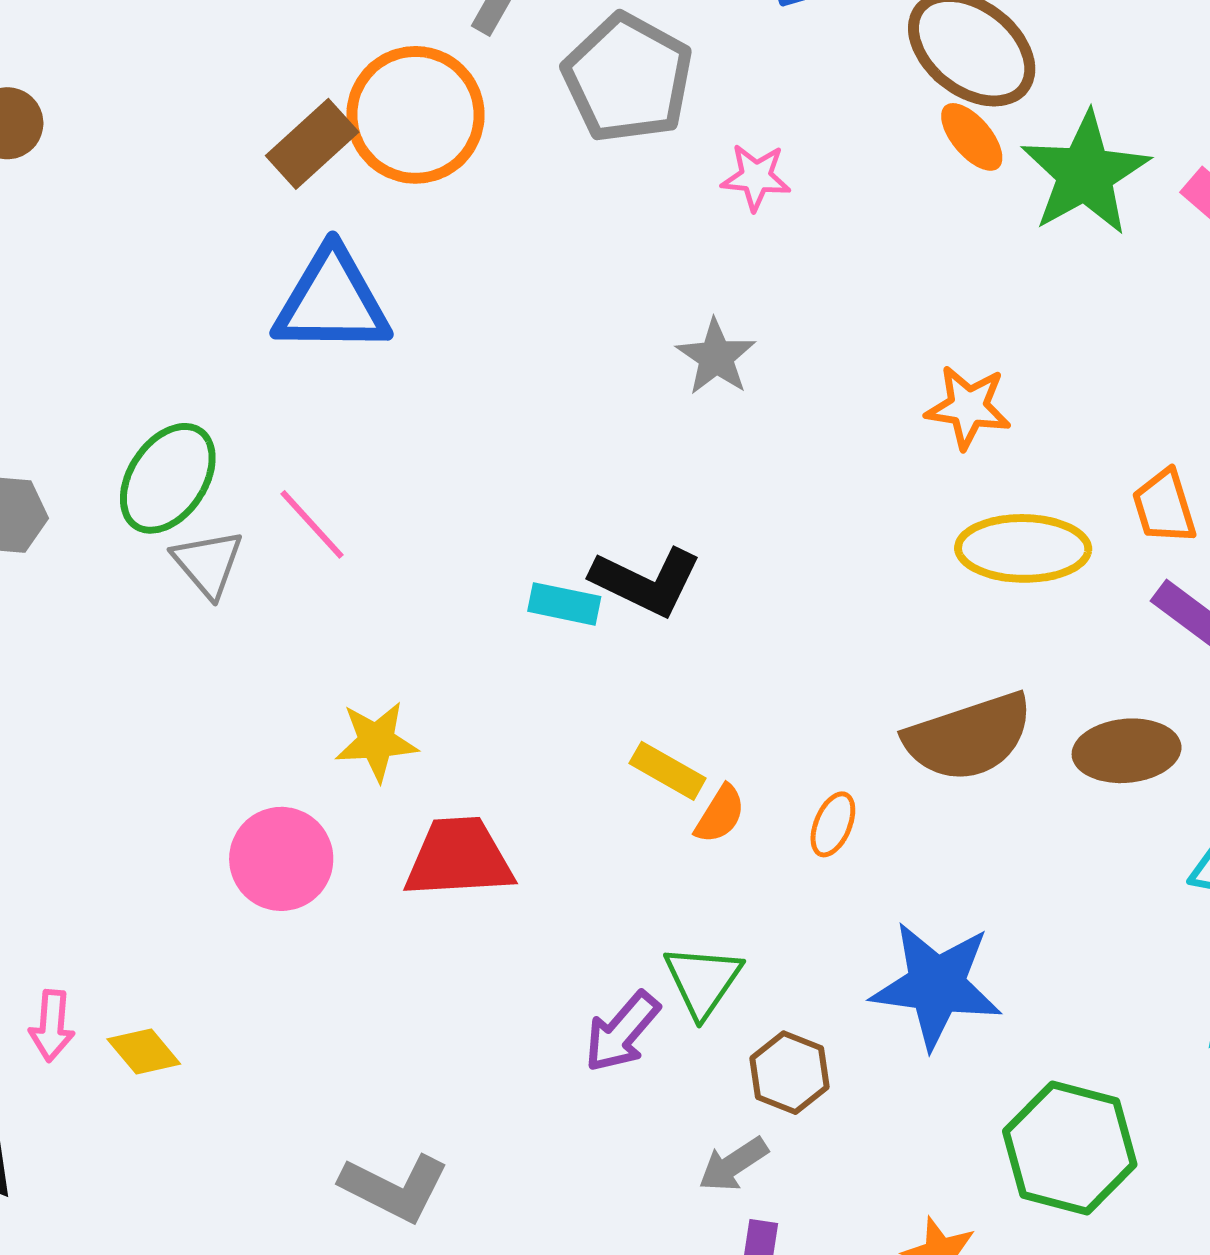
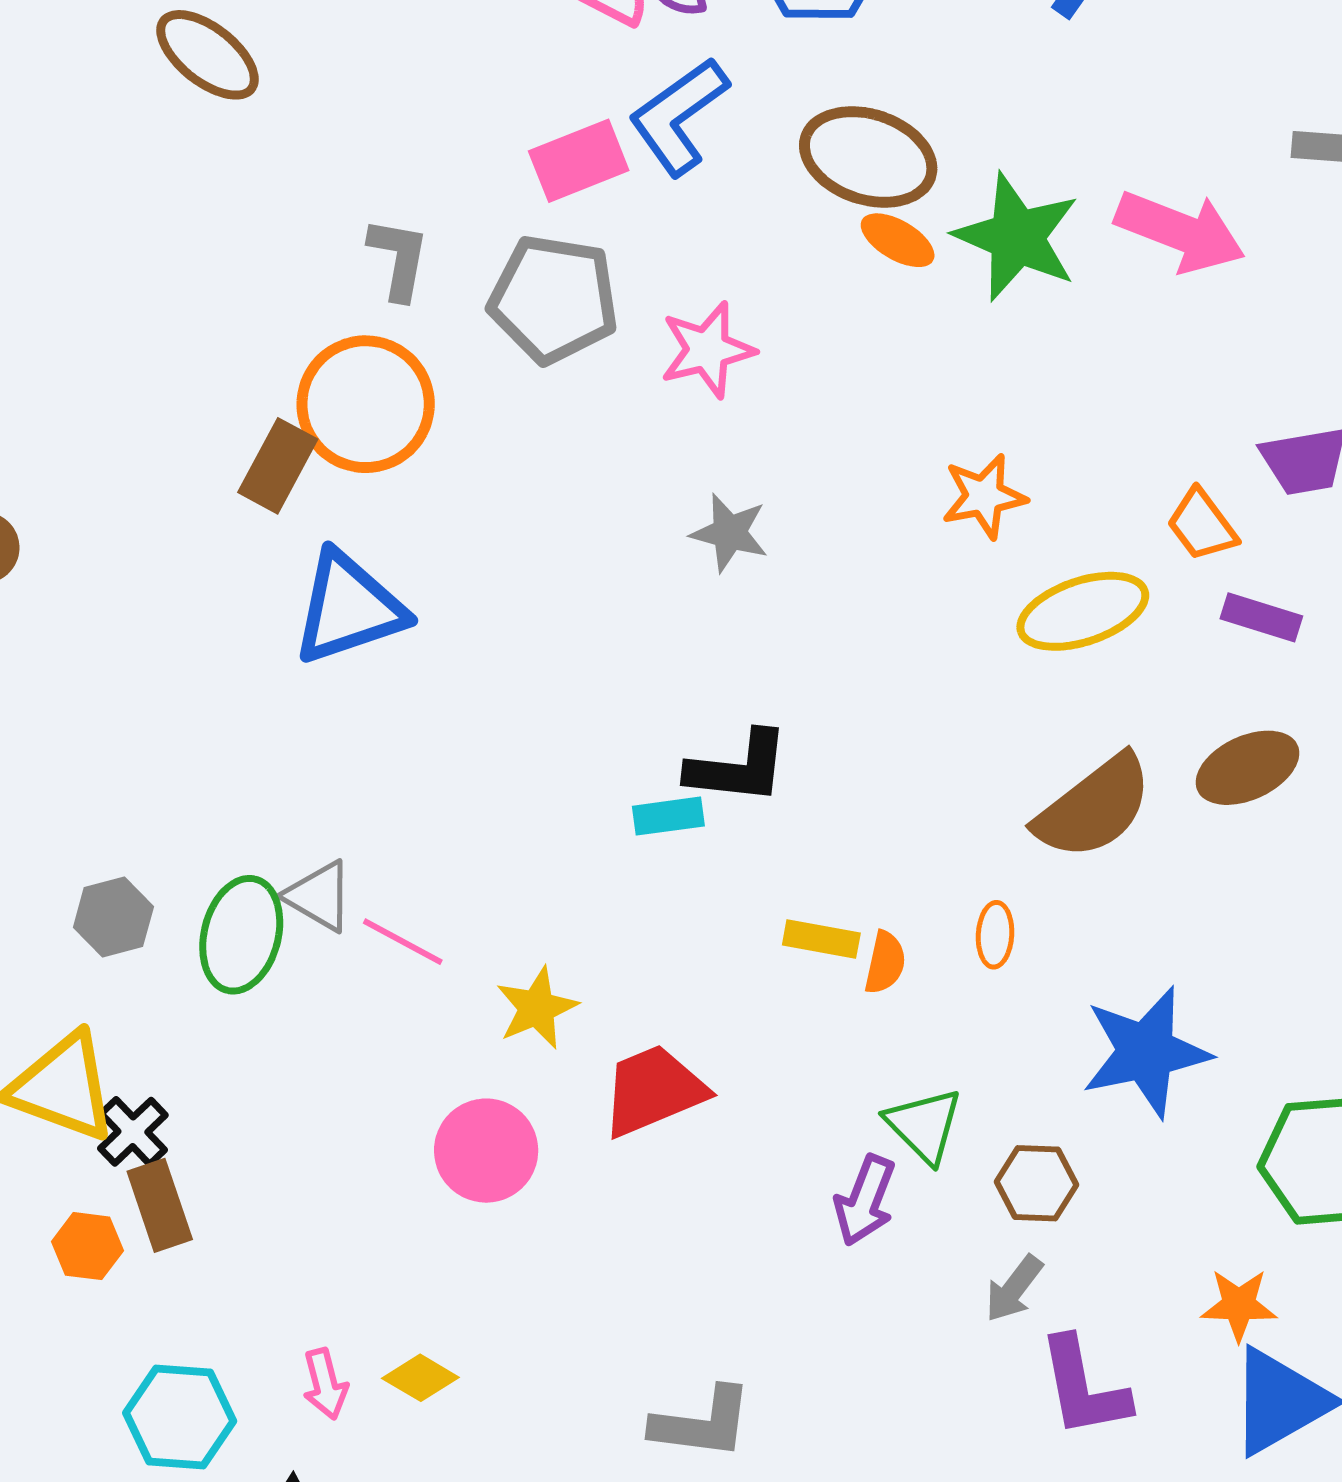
pink star: (756, 177) -> (707, 350), size x1.4
green ellipse: (168, 478) -> (241, 935), moved
pink line: (312, 524) -> (403, 942), moved

